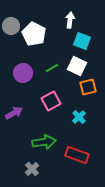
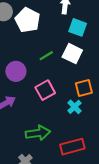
purple circle: (23, 73) -> (16, 71), moved
orange square: (88, 87) -> (84, 88), moved
red rectangle: (77, 155) -> (72, 147), turned -35

